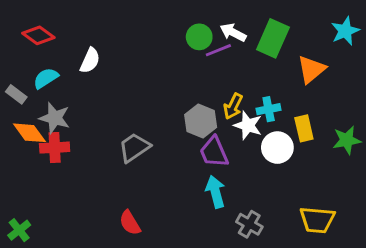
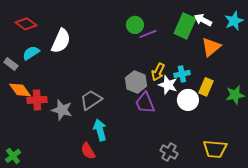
white arrow: (233, 32) -> (203, 20), moved
white semicircle: (90, 60) -> (61, 41), size x1.4
gray star: (55, 118) -> (62, 110), moved
yellow rectangle: (304, 128) -> (206, 87), turned 36
cyan arrow: (215, 192) -> (100, 130), moved

